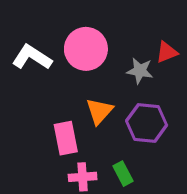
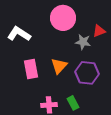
pink circle: (86, 49) -> (63, 18), moved
pink rectangle: (66, 138) -> (31, 69), moved

